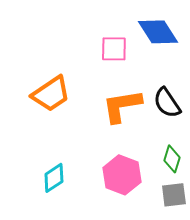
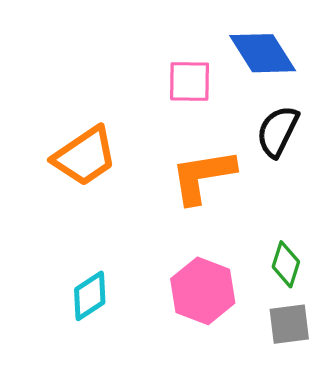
black semicircle: (167, 103) -> (278, 131), moved, turned 60

